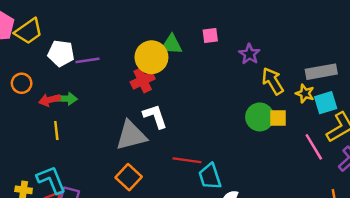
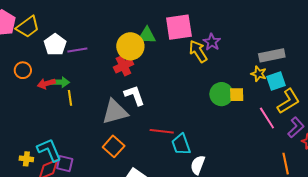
pink square: (210, 35) -> (179, 27), size x2.0
white pentagon: (61, 53) -> (55, 45), turned 30
yellow arrow: (273, 81) -> (198, 51), moved
yellow line: (56, 130) -> (70, 98), moved

